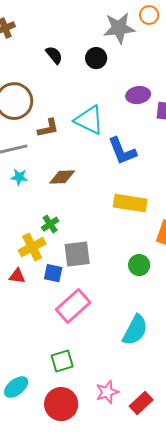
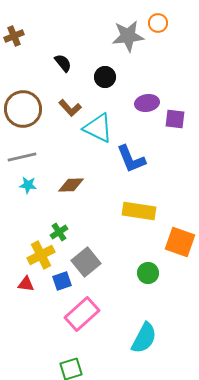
black circle: (96, 58) -> (105, 77), moved
brown L-shape: (48, 128) -> (70, 108), moved, turned 60
gray square: (77, 254) -> (86, 262), turned -32
blue square: (53, 273) -> (62, 281), turned -30

